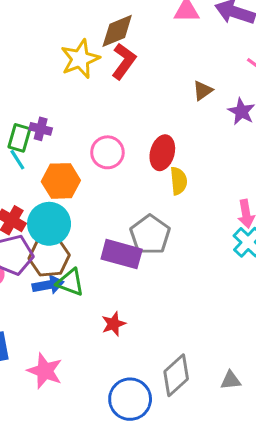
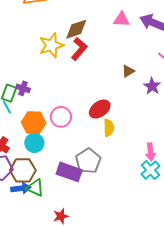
pink circle: (107, 152) -> (61, 117), moved
red ellipse: (162, 153) -> (100, 109), turned 35
cyan circle: (49, 224) -> (34, 143), moved, size x0.7

